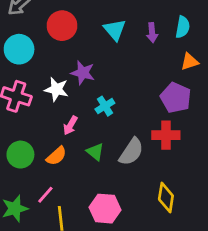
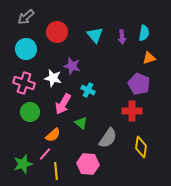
cyan cross: (105, 106) -> (88, 90), turned -32
pink arrow: (70, 125) -> (63, 104), size x1.5
gray semicircle: (131, 152) -> (108, 138), moved
green circle: (20, 155) -> (30, 112), moved
orange semicircle: (56, 156) -> (53, 135), moved
yellow diamond: (166, 198) -> (141, 147), moved

